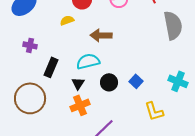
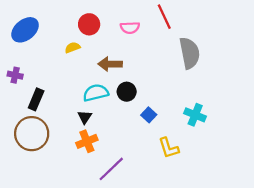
purple cross: (30, 45) -> (15, 75), moved
black rectangle: (51, 67) -> (36, 99), moved
black circle: (109, 82) -> (127, 92), moved

